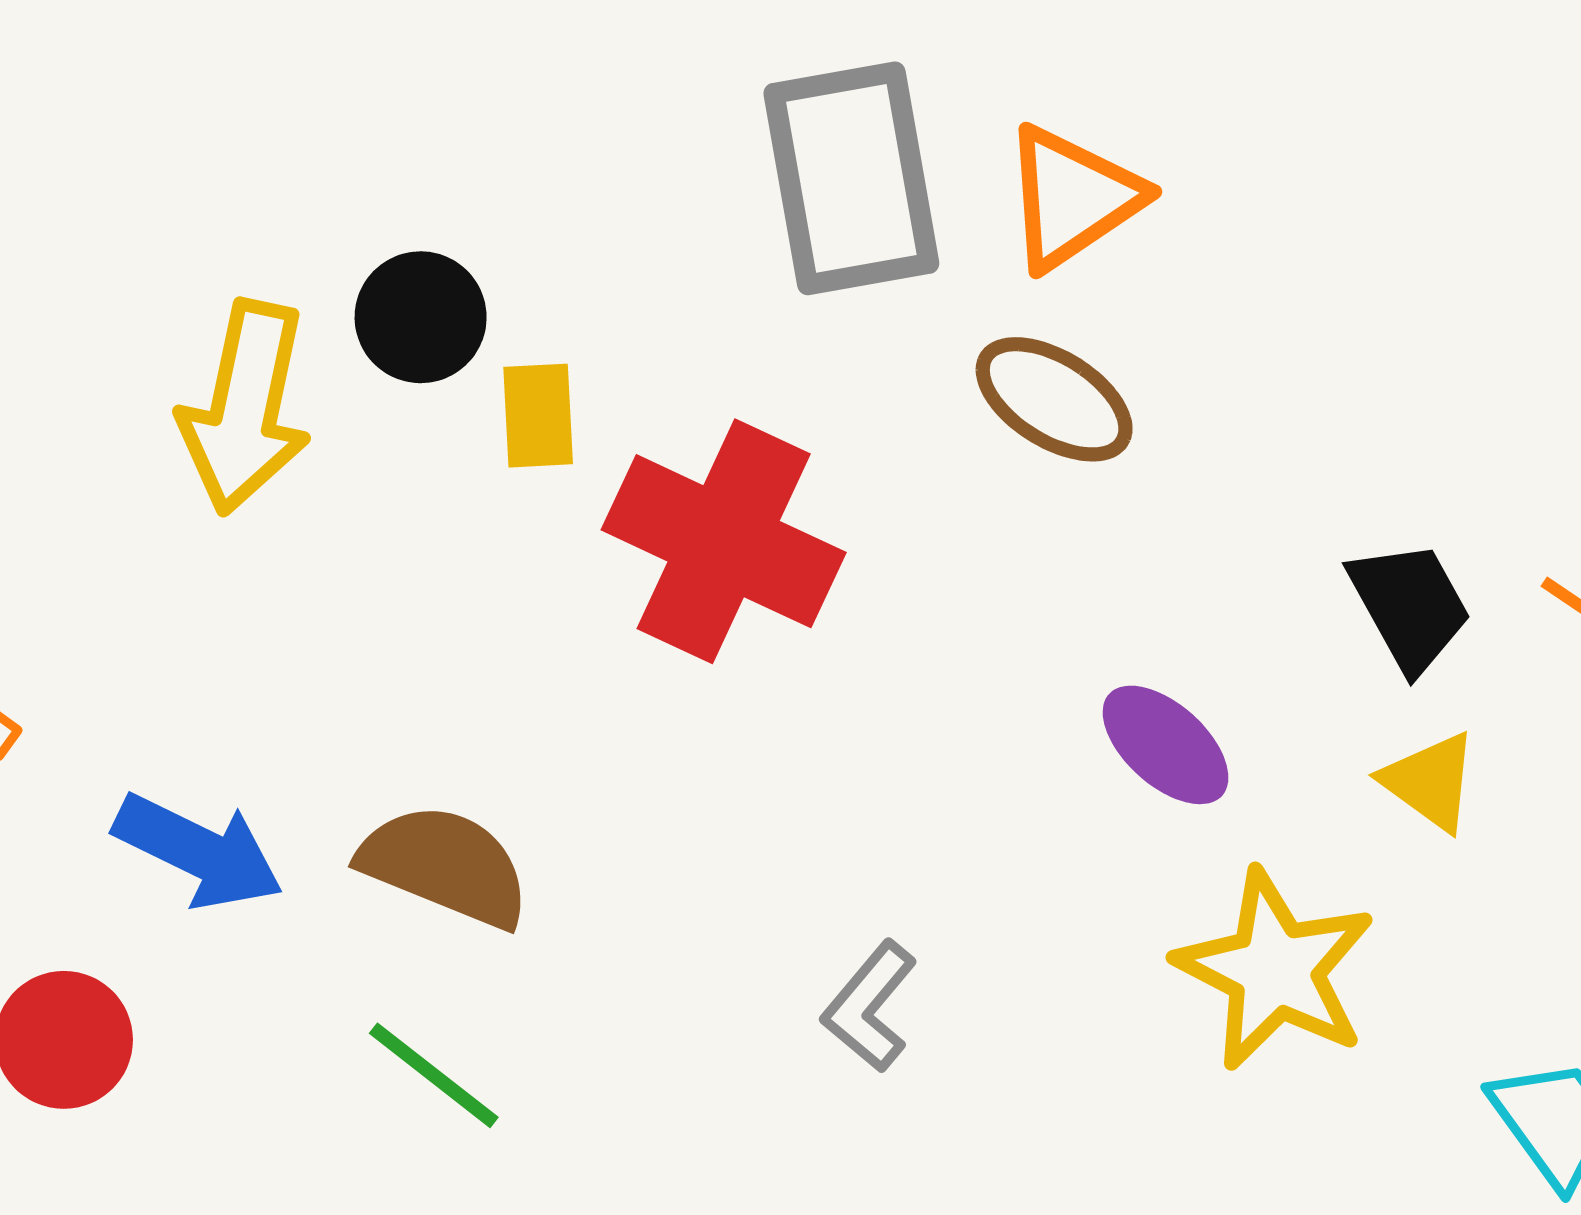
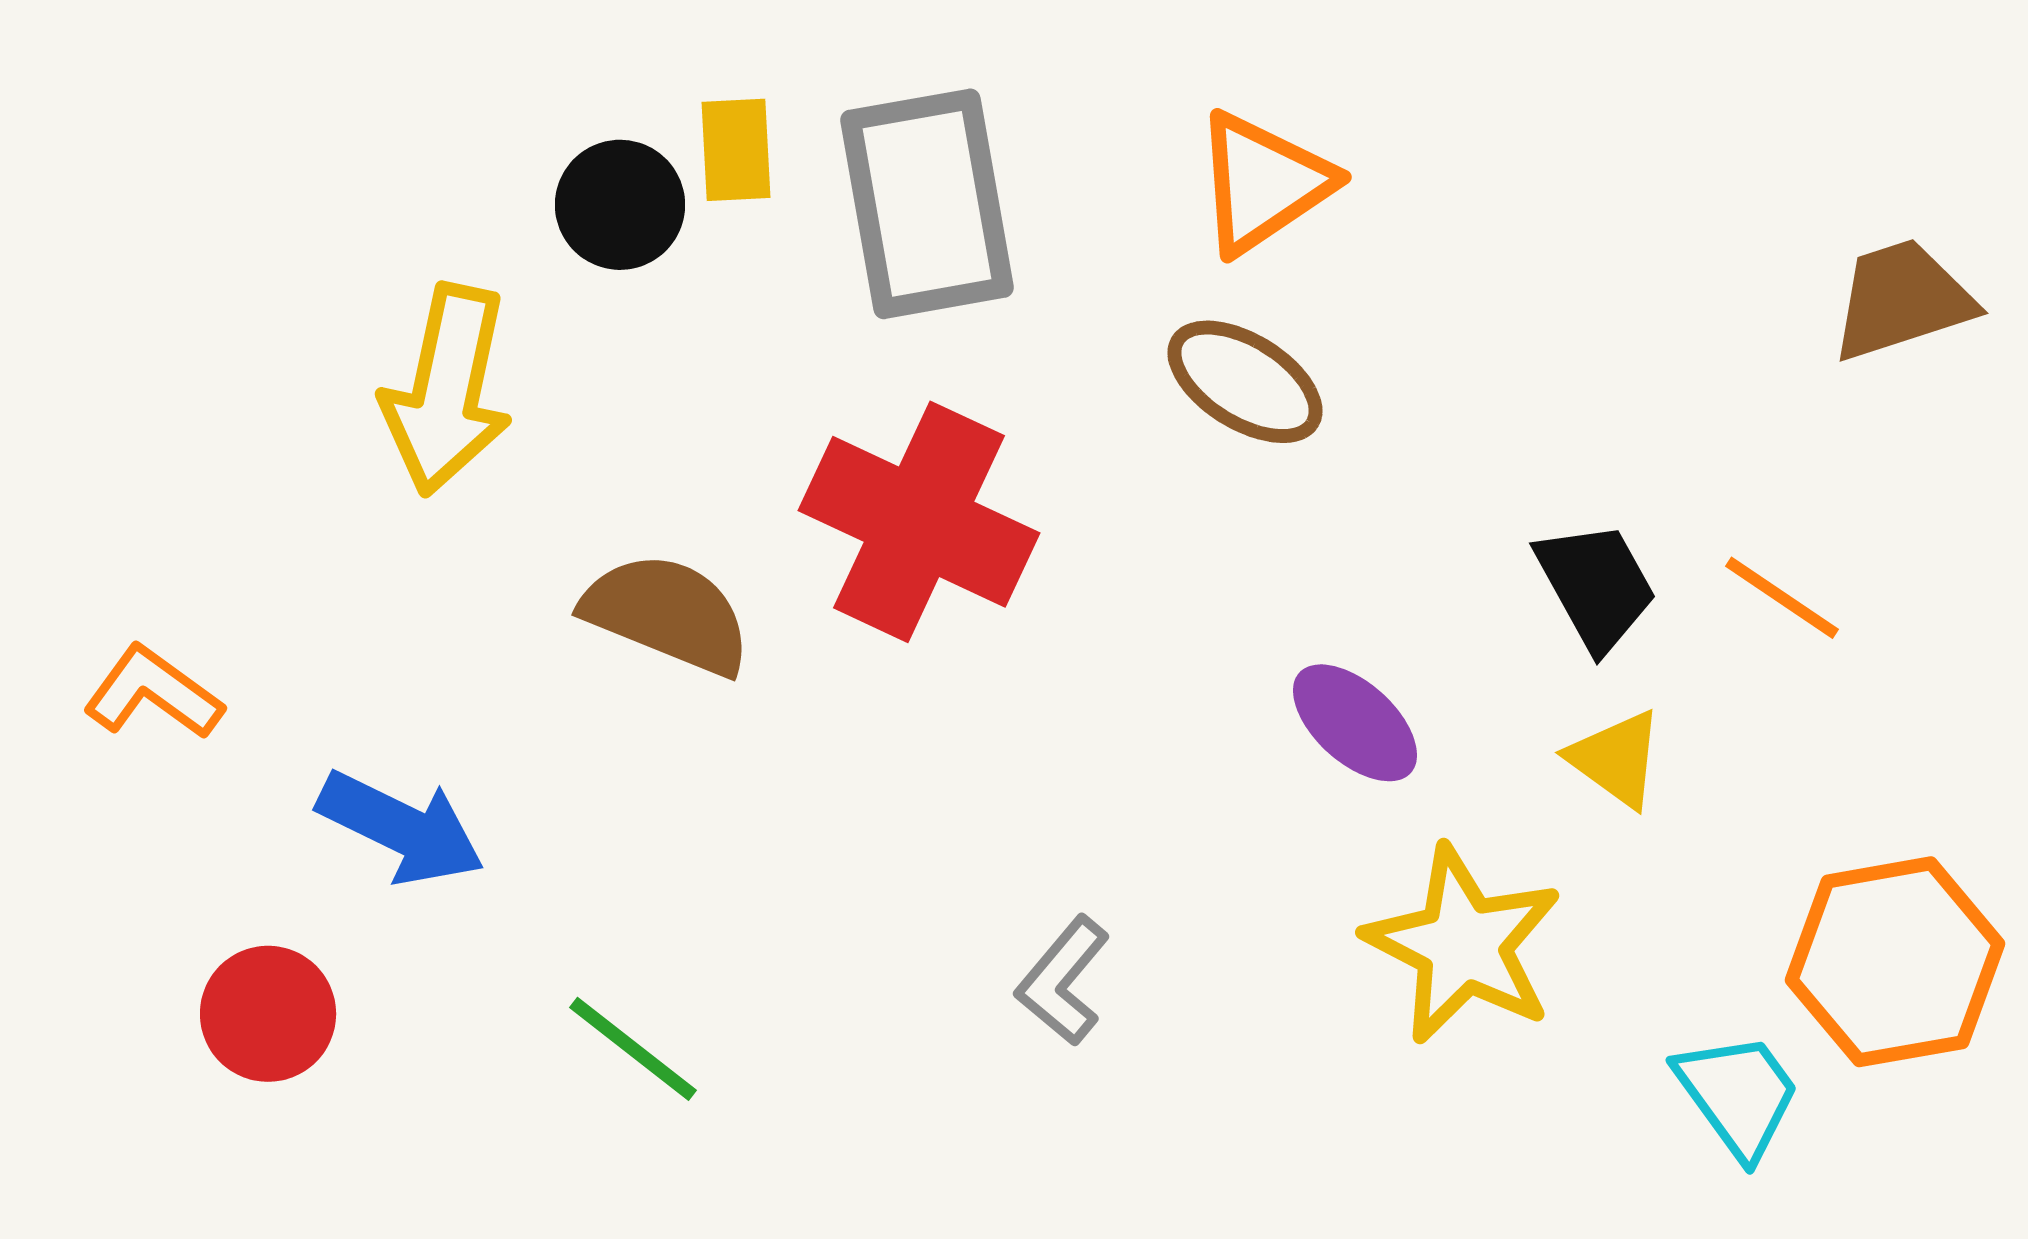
gray rectangle: (851, 178) -> (927, 204), moved
black circle: (421, 317) -> (620, 205), moved
yellow rectangle: (538, 416) -> (736, 150), moved
brown semicircle: (445, 866) -> (667, 614), moved

